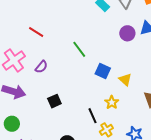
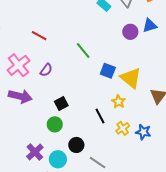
yellow triangle: (125, 80) -> (131, 78), size x1.6
green circle: (12, 124) -> (55, 124), moved
yellow cross: (106, 130) -> (123, 128), moved

